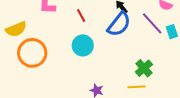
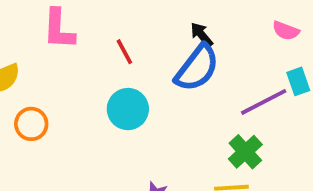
purple line: (152, 23) -> (264, 102), moved, turned -75
orange circle: (32, 53) -> (31, 124), size x0.6

